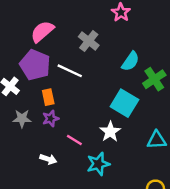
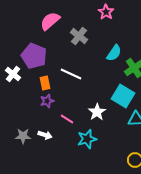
pink semicircle: (42, 32) -> (50, 21), moved
white line: (70, 71) -> (71, 74), moved
cyan square: (124, 103) -> (123, 96), moved
gray star: (22, 119) -> (23, 136), moved

